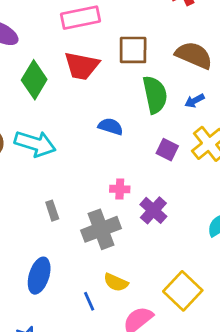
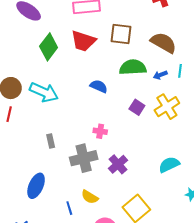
green semicircle: (155, 95) -> (133, 67), turned -88
purple cross: (153, 210) -> (118, 164), moved

